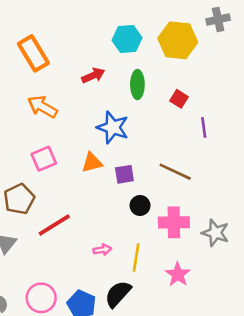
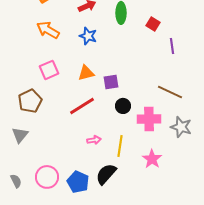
blue star: (113, 127) -> (88, 36), moved, size x0.7
brown line: (175, 172) -> (170, 92), moved
red line: (54, 225) -> (82, 106), moved

